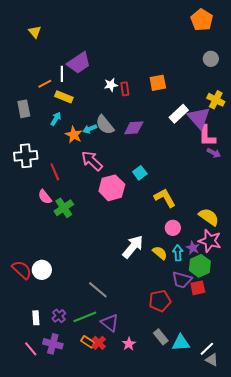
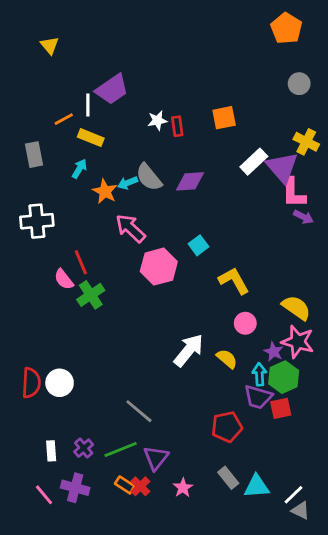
red line: (55, 172) -> (81, 262), moved
cyan arrow: (178, 253) -> (259, 374), moved
red semicircle: (22, 270) -> (31, 383), turned 50
purple triangle: (110, 323) -> (156, 458), turned 30

